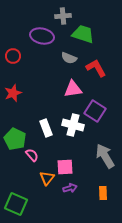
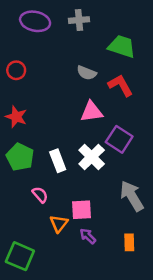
green trapezoid: (83, 34) -> (122, 46), moved
purple ellipse: (42, 36) -> (35, 21), moved
red star: (13, 93) -> (16, 117), turned -30
white cross: (73, 125) -> (92, 157), turned 30
green pentagon: (15, 139) -> (20, 157), moved
purple arrow: (70, 188) -> (88, 236), turned -120

